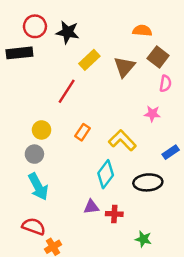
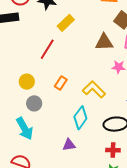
brown triangle: (124, 67) -> (104, 42), moved, turned 48
gray circle: (34, 154) -> (34, 103), moved
red cross: (114, 214) -> (113, 150), moved

